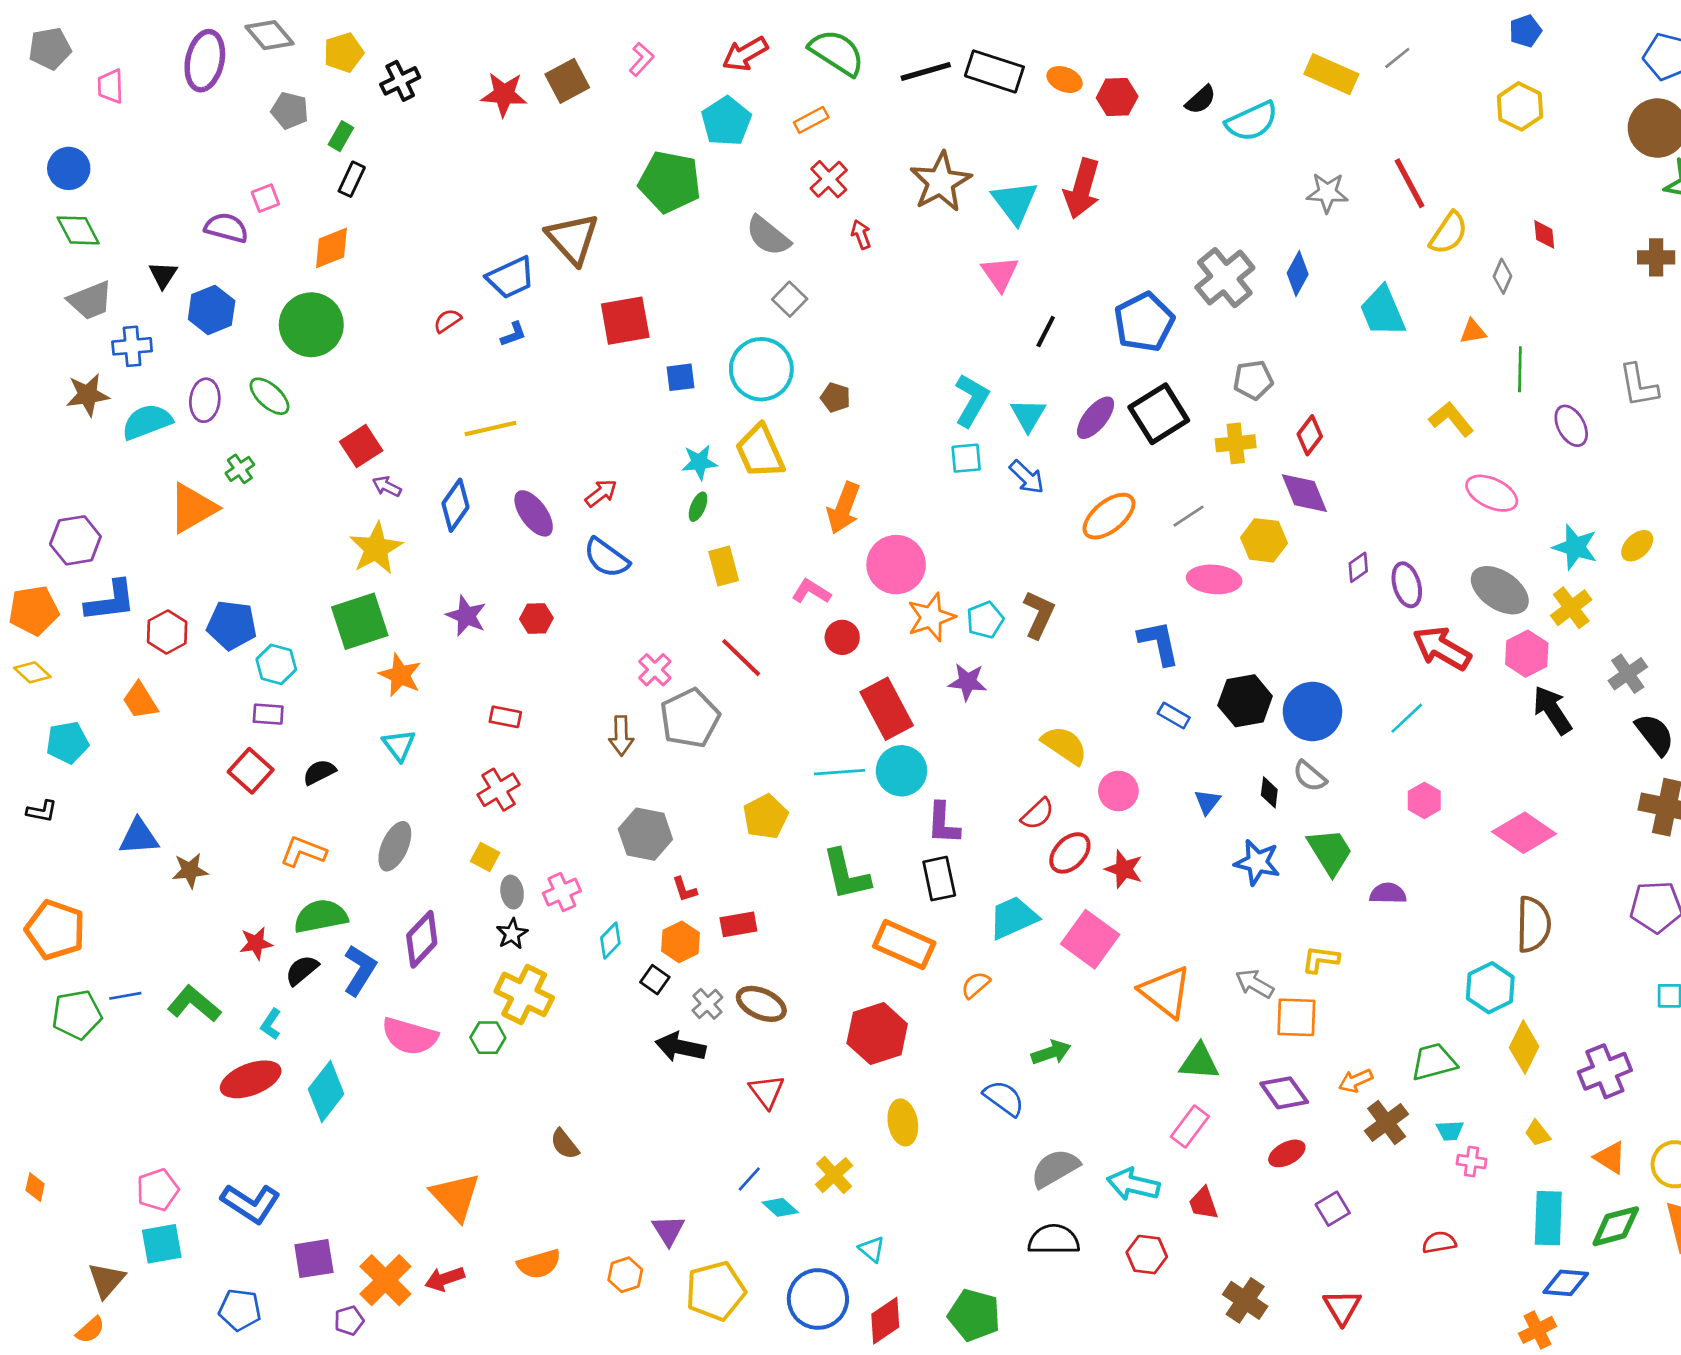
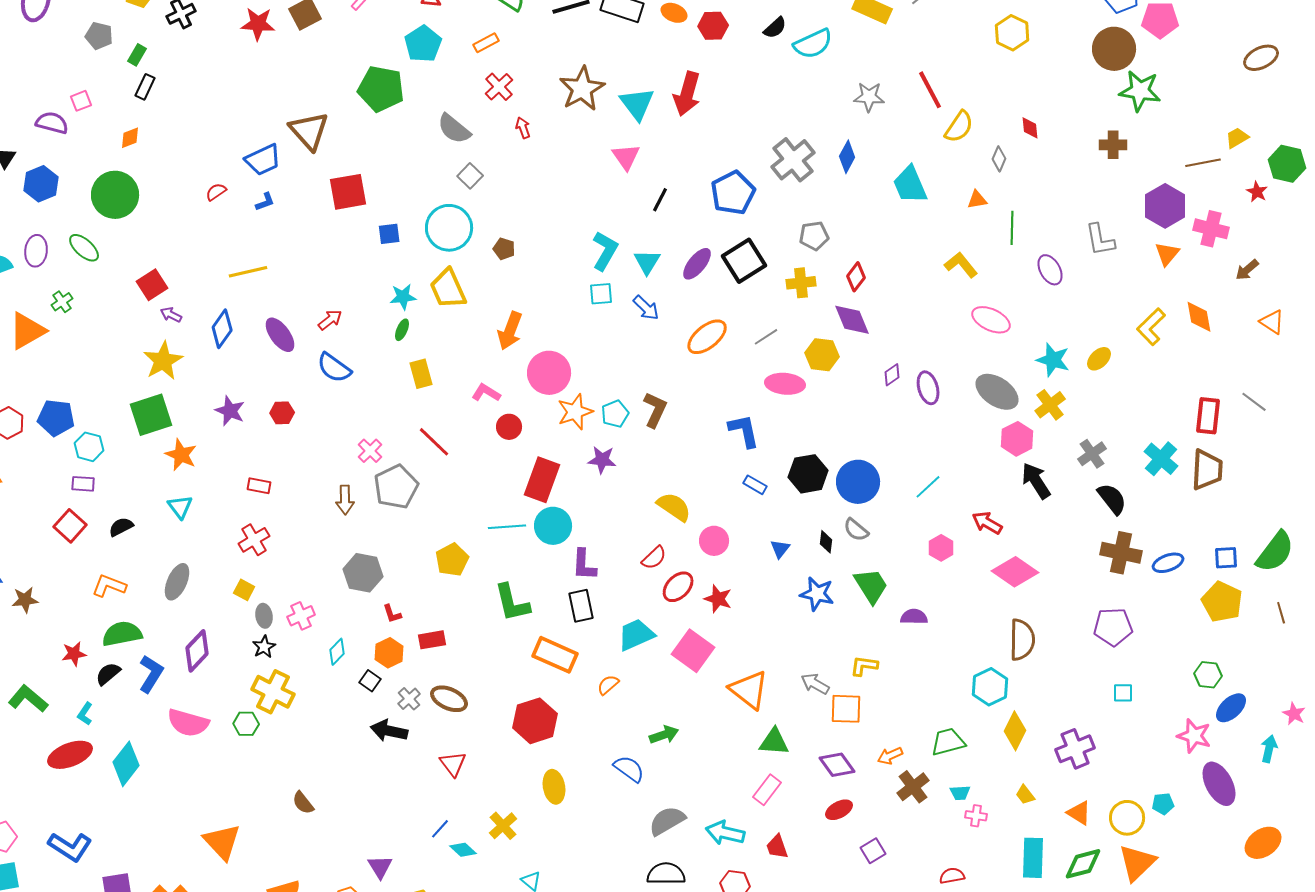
orange diamond: (331, 248) -> (130, 138), size x0.7
red arrow: (1442, 648) -> (987, 523), moved, size x0.7
red rectangle: (887, 709) -> (542, 480), turned 48

